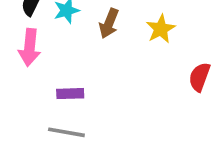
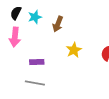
yellow star: (161, 29) -> (74, 50), moved

